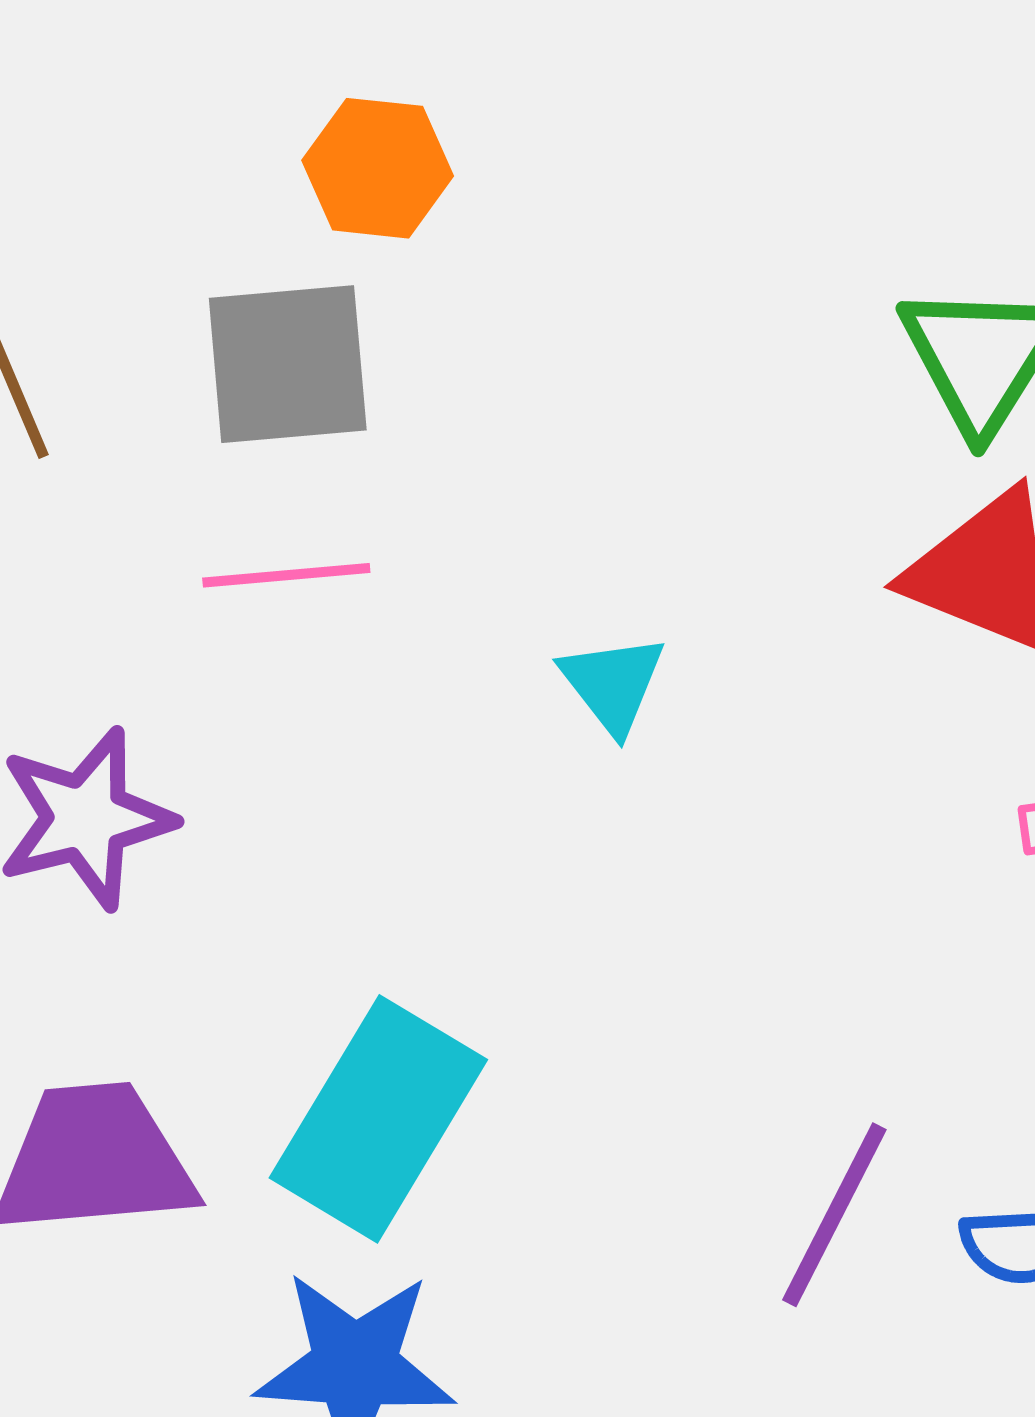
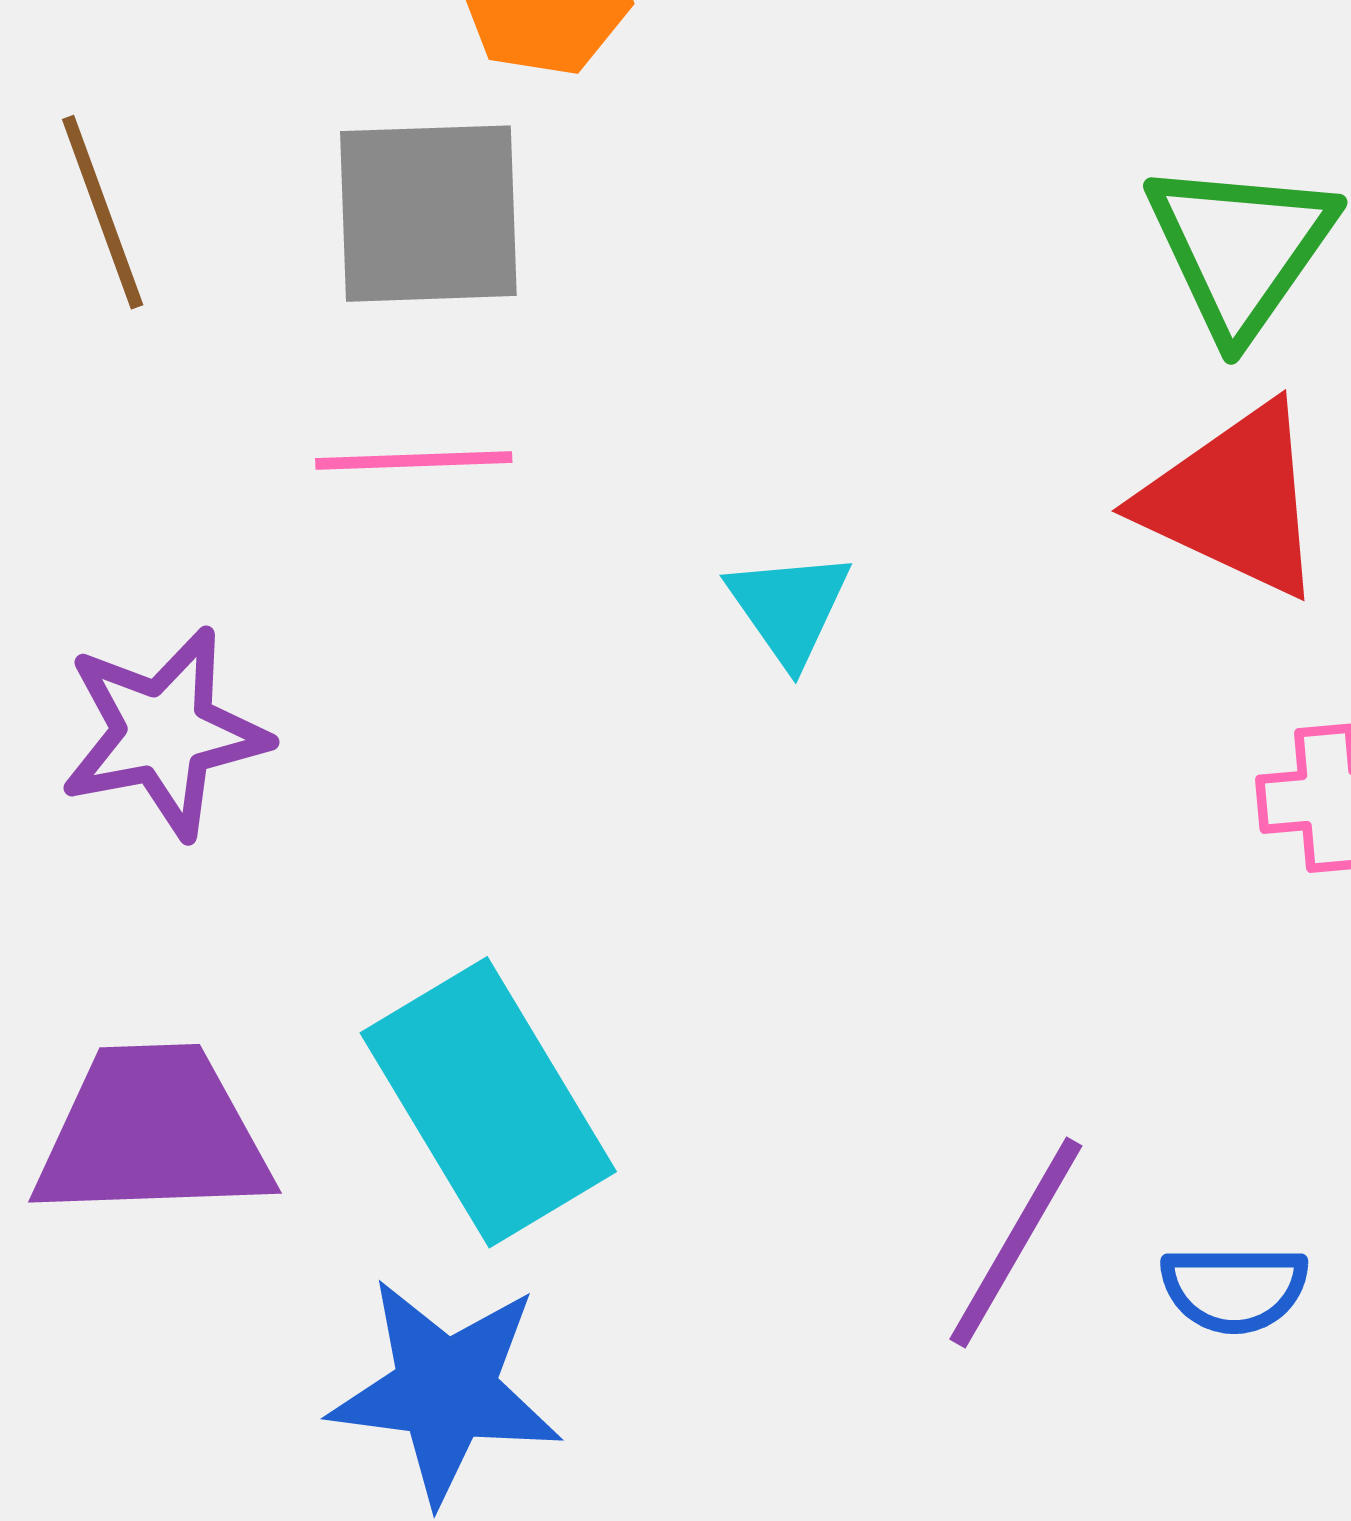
cyan rectangle: (378, 1119) -> (488, 1102), turned -65

